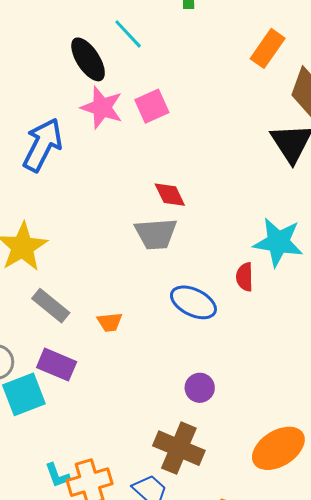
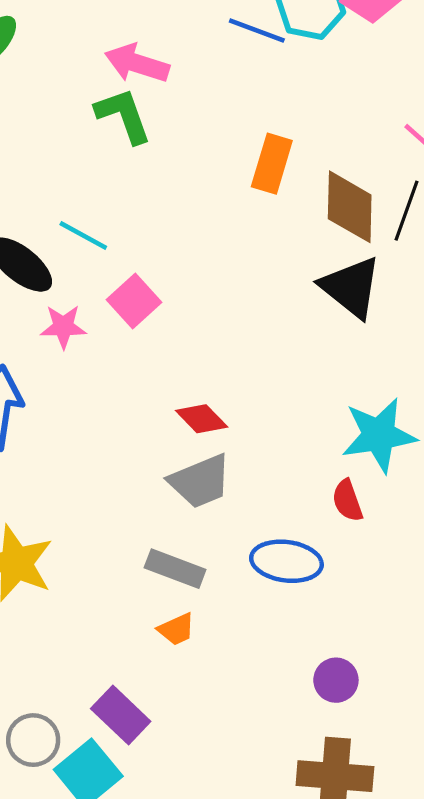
cyan line: (128, 34) -> (83, 236), moved
pink star: (102, 108) -> (63, 327), size x0.7
gray rectangle: (51, 306) -> (175, 569), moved
purple rectangle: (57, 365) -> (121, 715), turned 39

